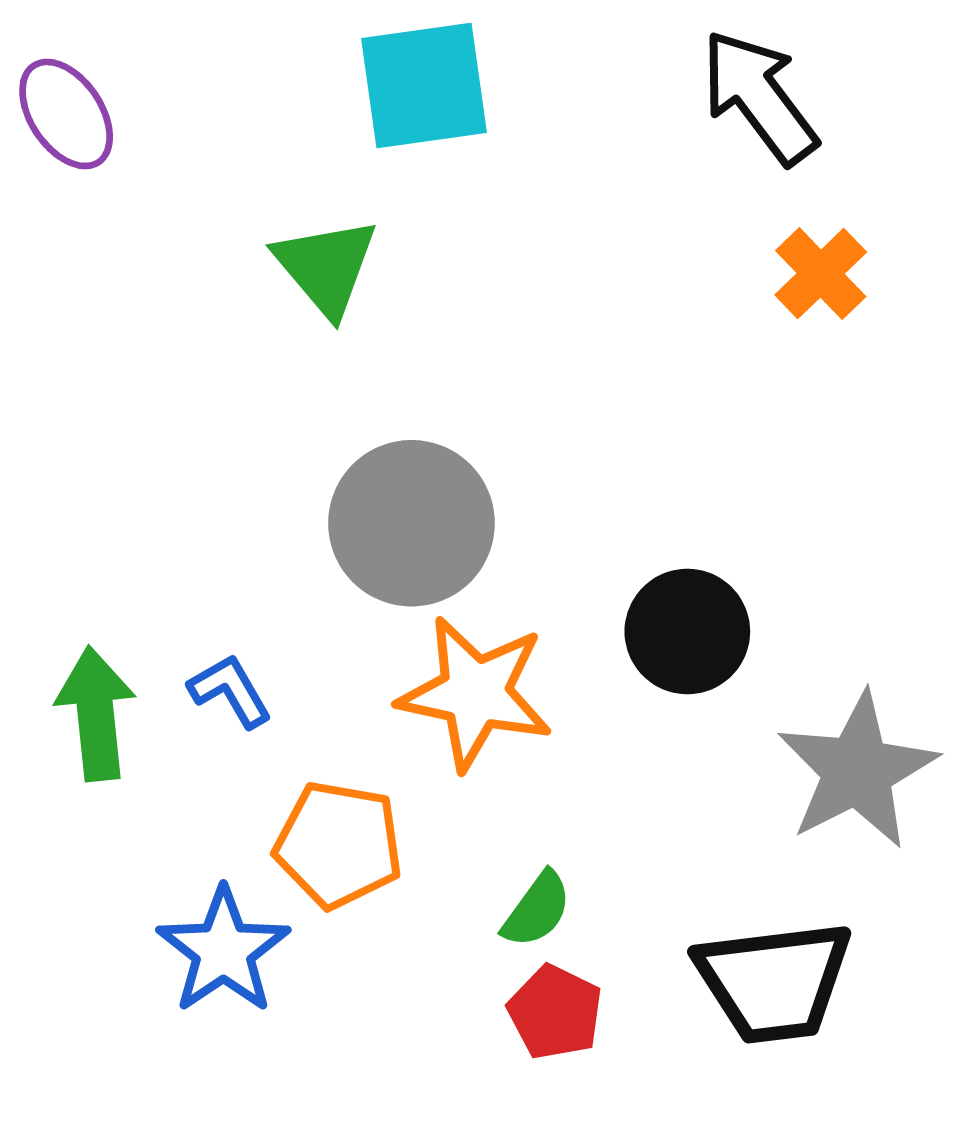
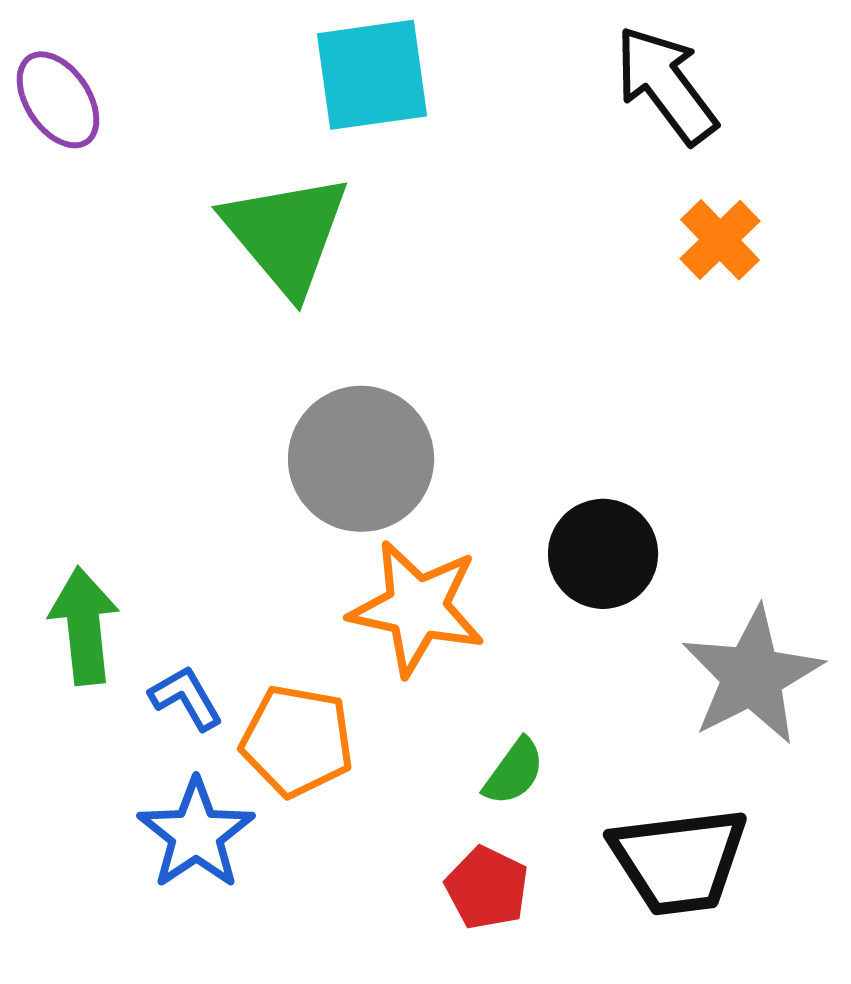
green triangle: (326, 267) -> (286, 234), size x1.4
blue L-shape: (230, 691) -> (186, 698), moved
green semicircle: (537, 910) -> (514, 772), moved

